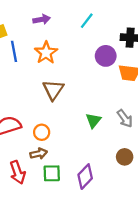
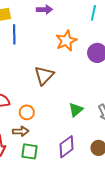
cyan line: (87, 21) -> (93, 13), moved, turned -35
orange star: (46, 53) -> (66, 41), moved
purple diamond: (85, 177) -> (67, 147), moved

